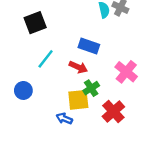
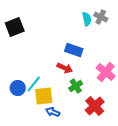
black square: (35, 23) -> (15, 27), moved
cyan line: (46, 59) -> (34, 84), moved
yellow square: (78, 100) -> (44, 96), moved

